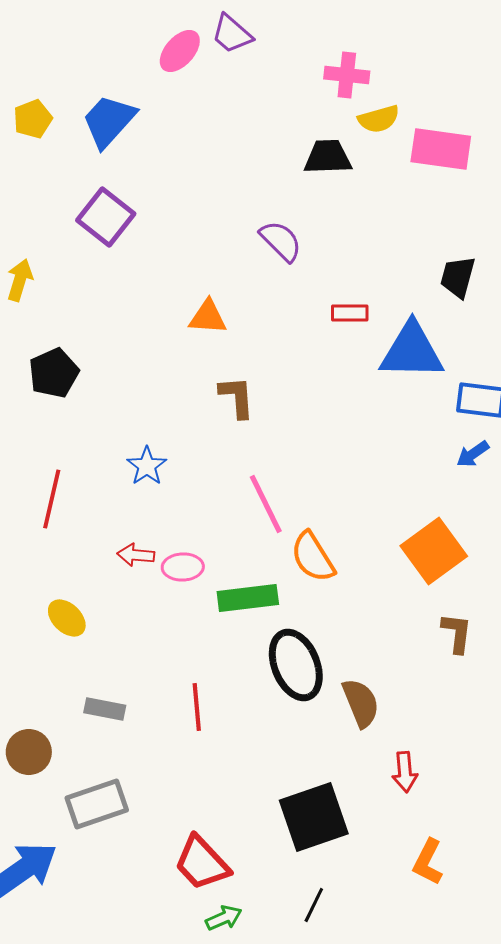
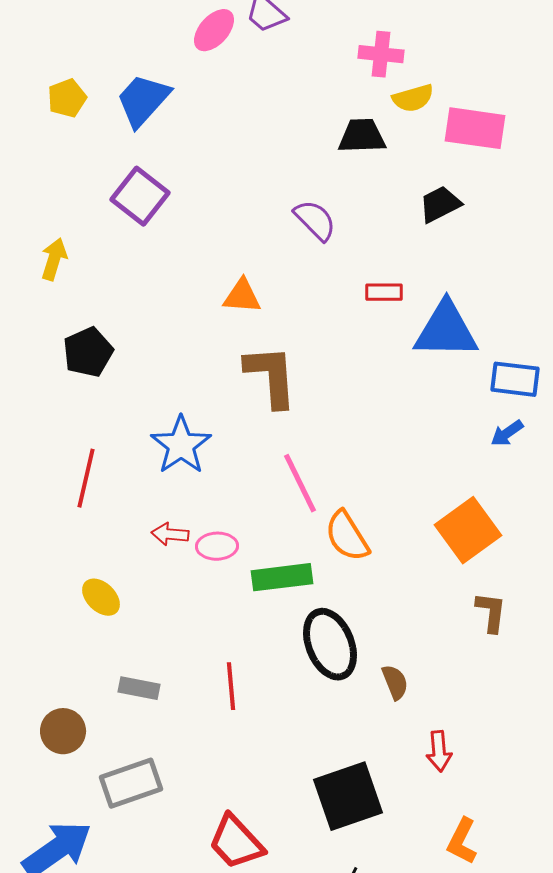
black trapezoid: (458, 277) -> (440, 204), moved, turned 48
brown L-shape: (237, 397) -> (271, 376), size x1.5
blue star: (147, 466) -> (181, 445), size x1.5
brown semicircle: (361, 703) -> (395, 682), size x0.7

